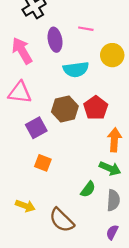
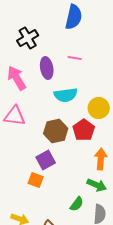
yellow circle: (112, 55) -> (99, 108), moved
purple square: (36, 128) -> (46, 160), moved

